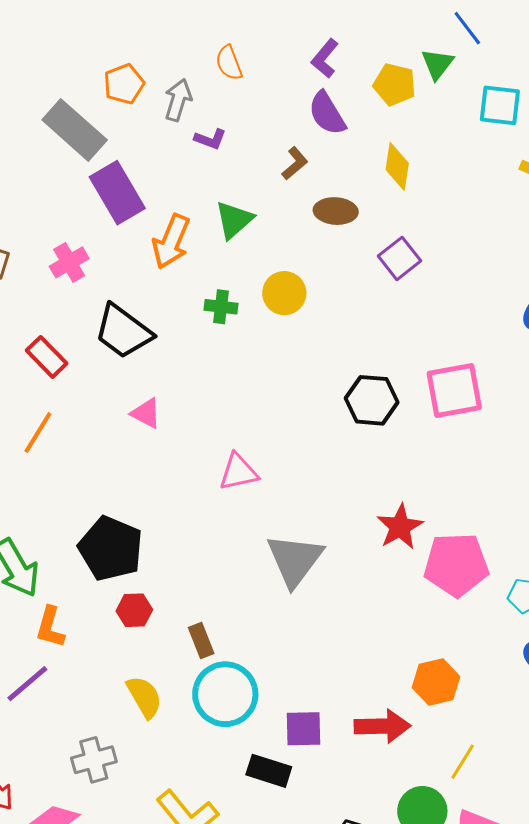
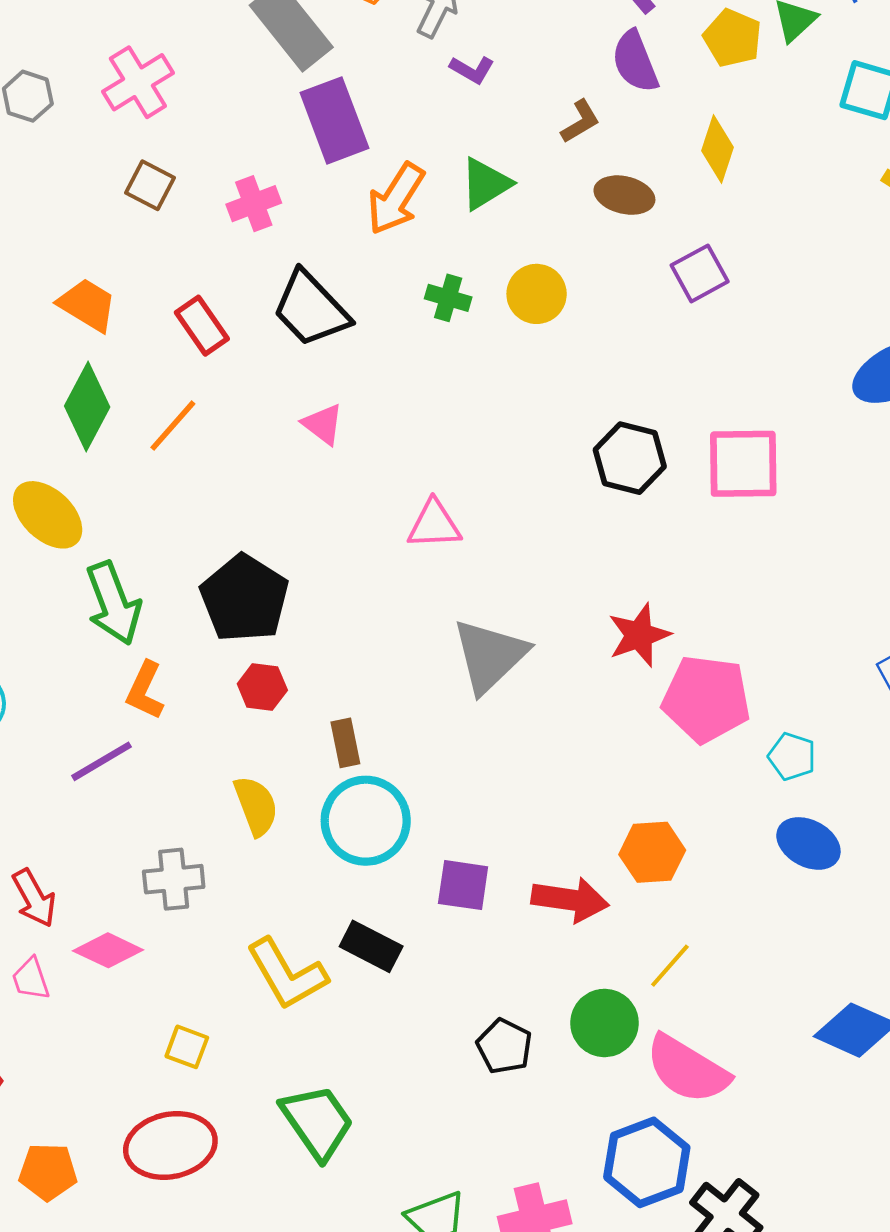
black rectangle: (269, 771) -> (371, 946), moved

